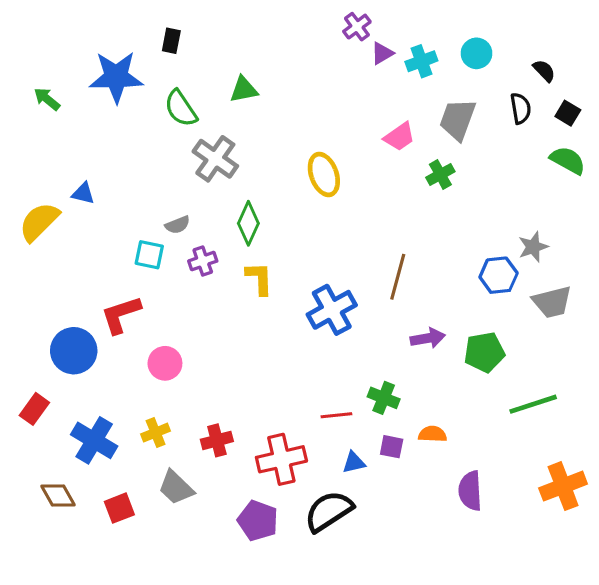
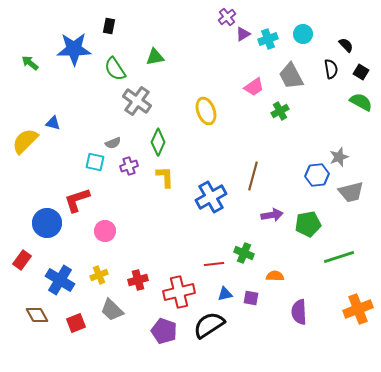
gray trapezoid: (458, 119) -> (291, 76), turned -48
purple square: (392, 447) -> (251, 298), moved

